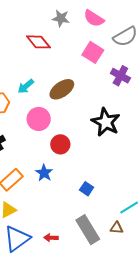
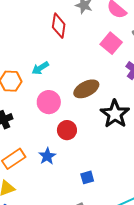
red diamond: (38, 42) -> (59, 26), turned 40
brown ellipse: (62, 89) -> (86, 89), moved
blue square: (87, 189) -> (87, 177), turned 32

